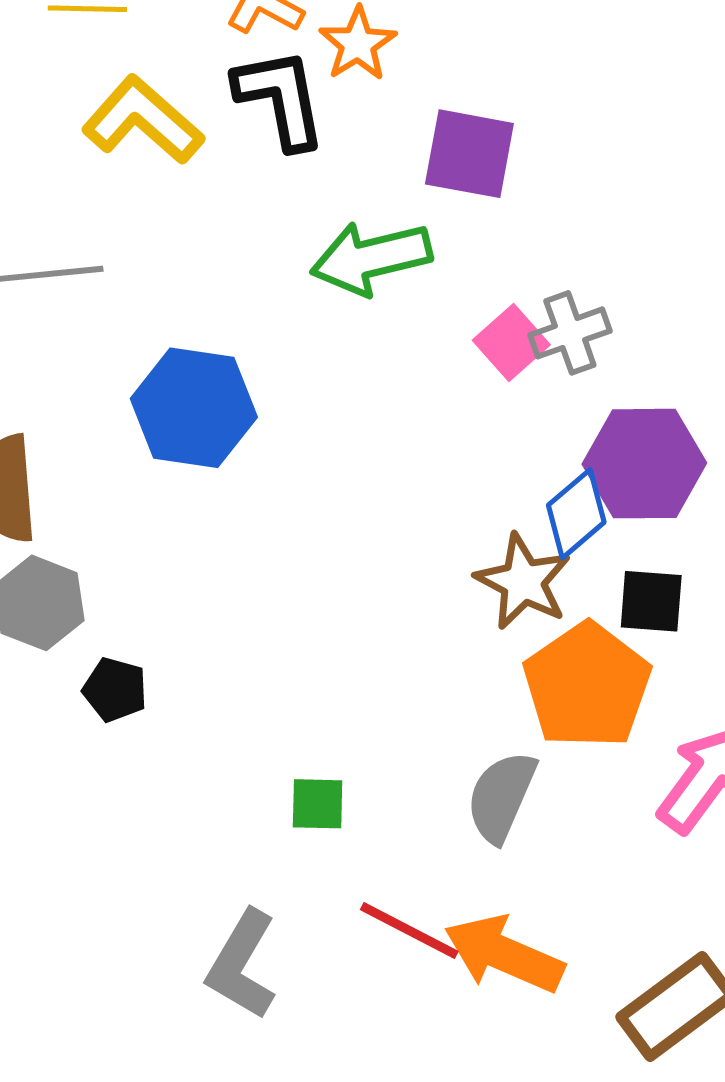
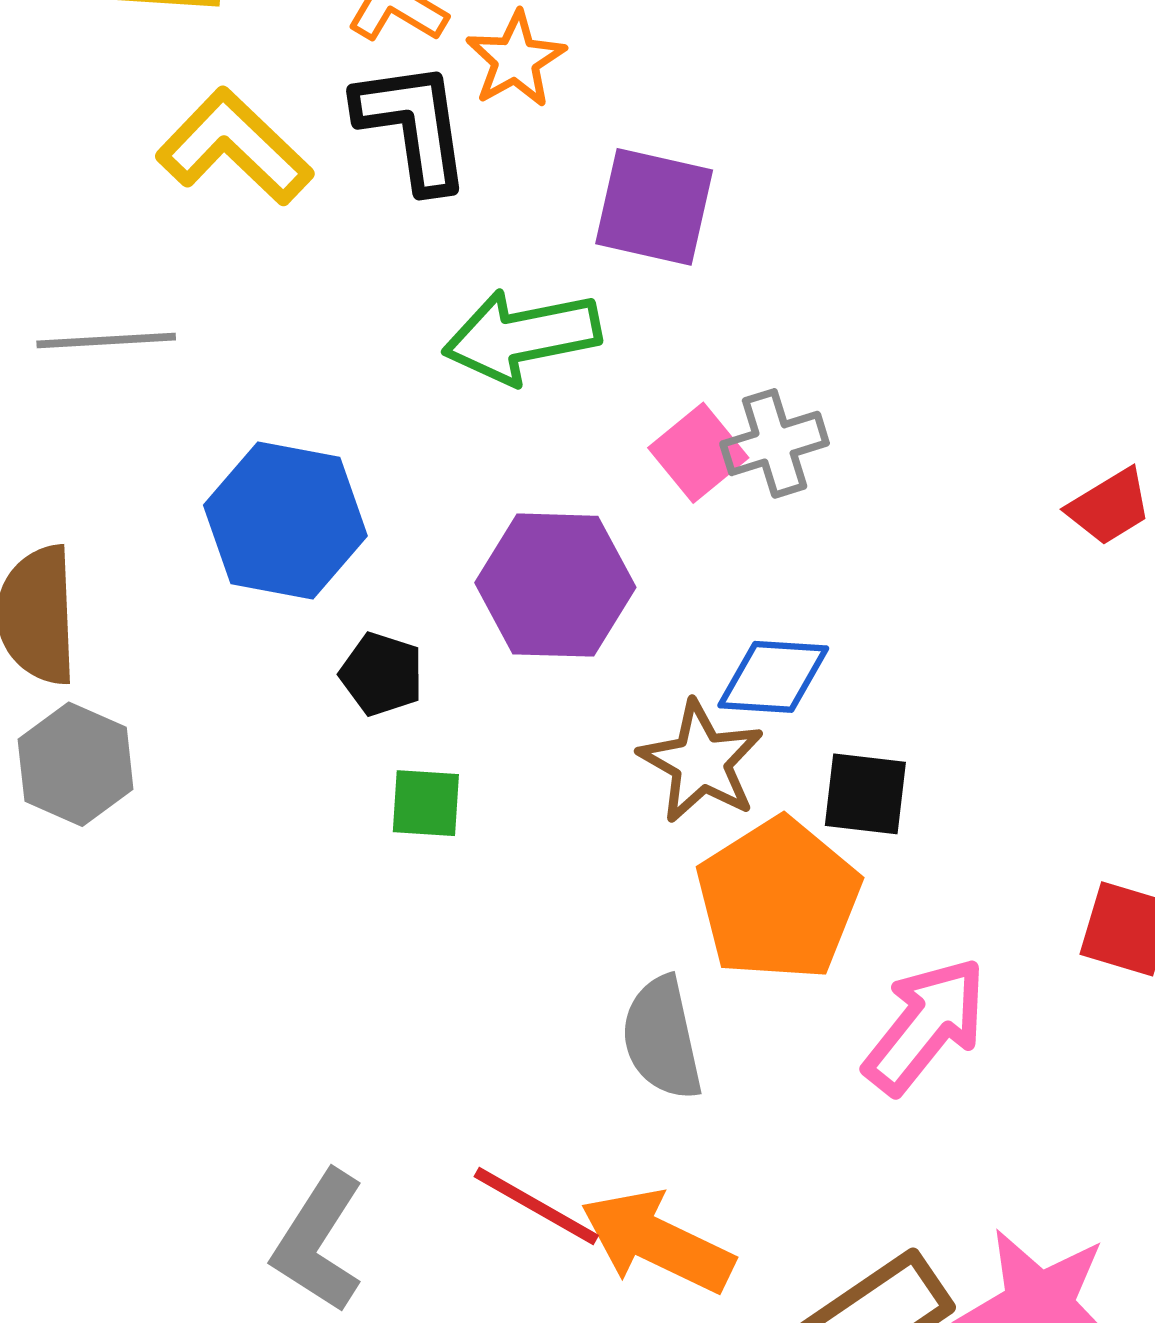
purple hexagon: (644, 464) -> (555, 585), moved
blue diamond: (576, 514) -> (773, 677), turned 42
black pentagon: (115, 690) -> (382, 674), moved
gray semicircle: (501, 797) -> (662, 1038), turned -38
green square: (318, 804) -> (426, 803), moved

